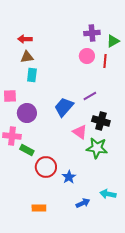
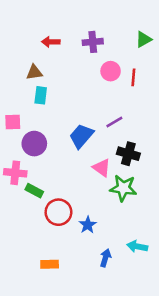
purple cross: (92, 33) -> (93, 42), moved
red arrow: (25, 39) -> (51, 42), moved
green triangle: (113, 41) -> (144, 39), moved
blue arrow: (83, 203) -> (105, 258), turned -48

